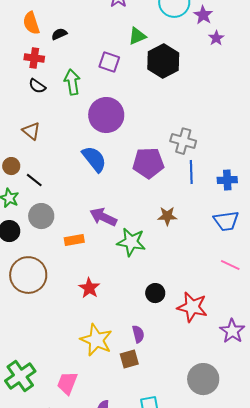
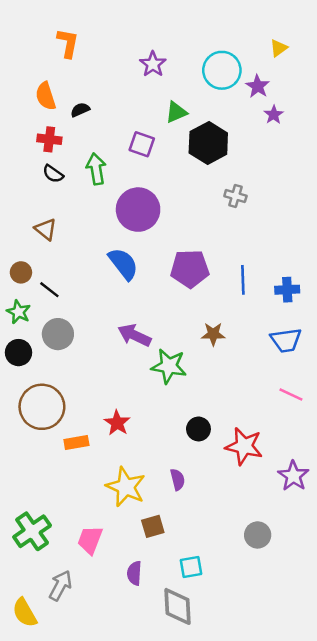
gray cross: (183, 141) -> (235, 196), moved, size x0.7
orange rectangle: (74, 240) -> (76, 443), moved
brown square: (129, 359) -> (153, 526), moved
gray circle: (203, 379) -> (258, 535), size x0.7

